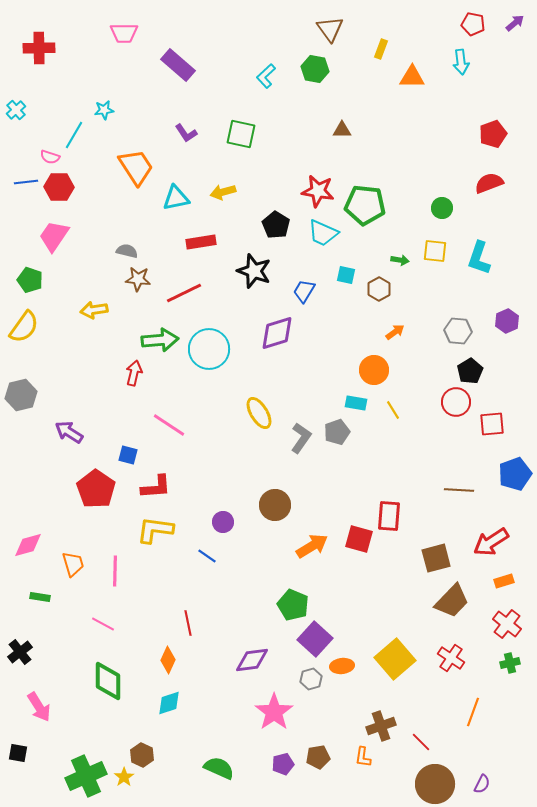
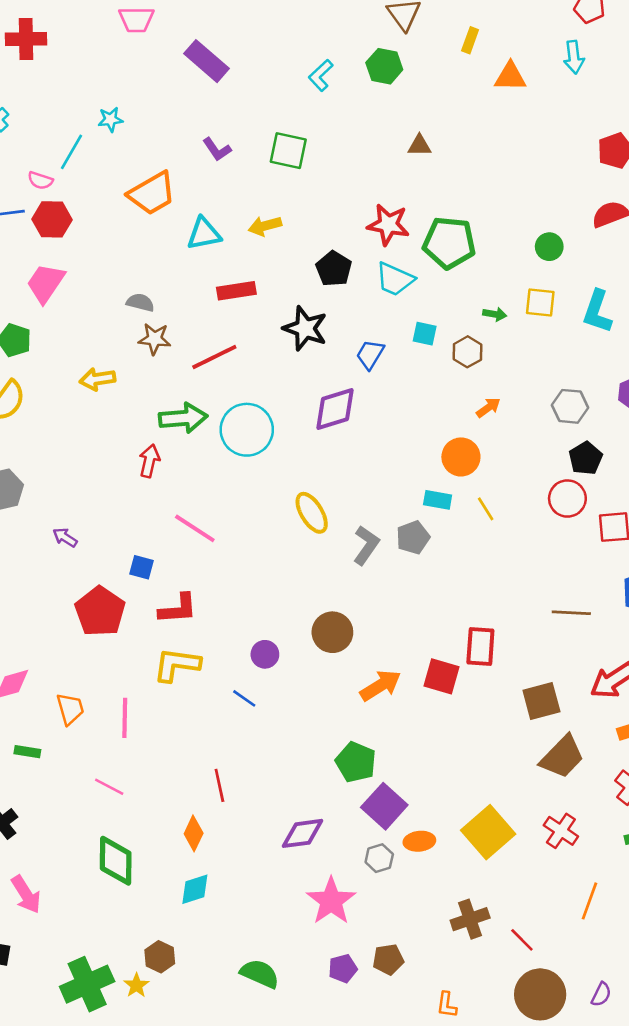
orange trapezoid: (136, 167) -> (152, 193), turned 93
purple arrow: (69, 432) -> (65, 537), size x0.7
orange L-shape: (363, 757) -> (447, 1005), moved

